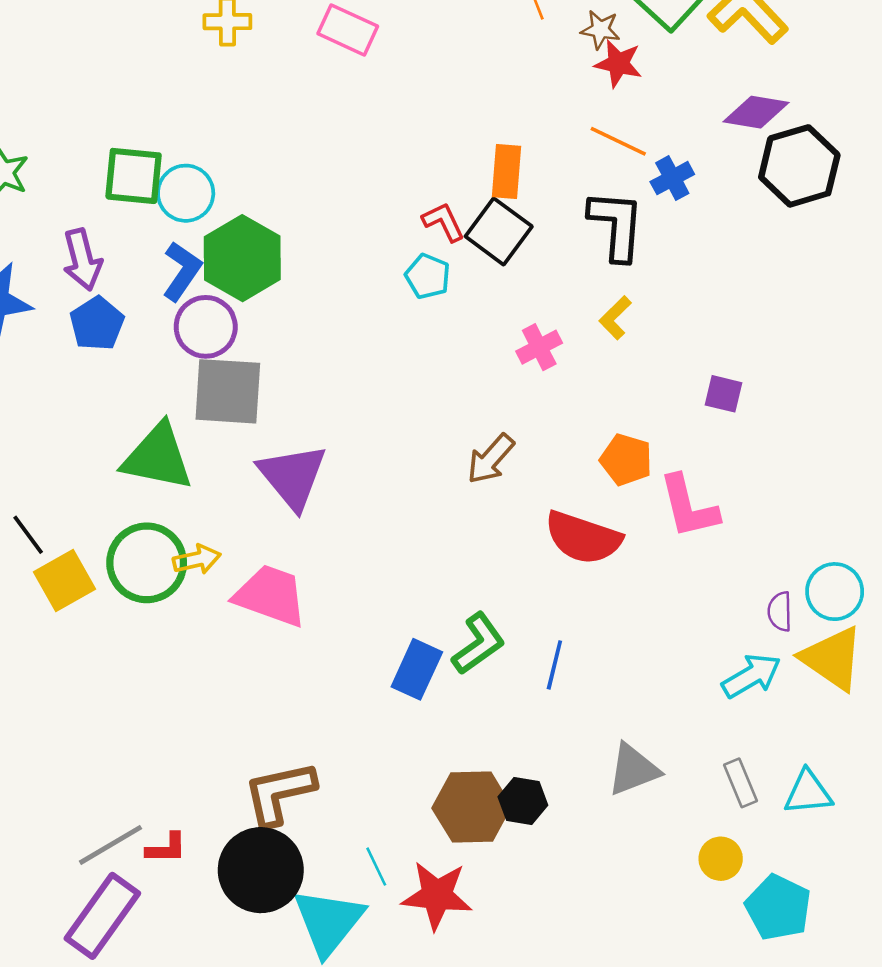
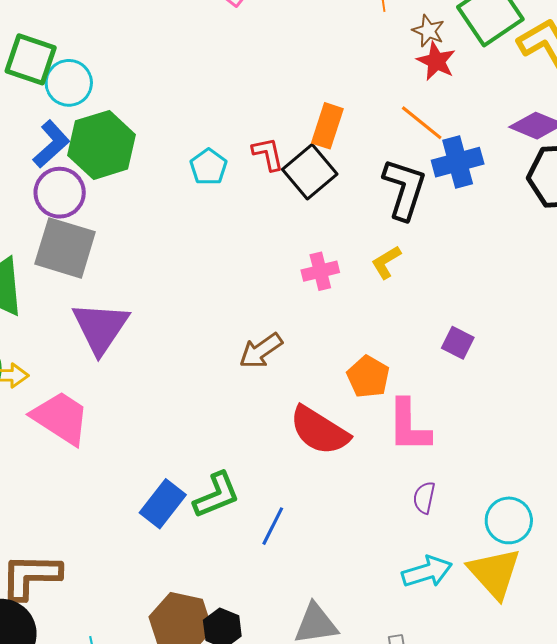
blue cross: (672, 178) -> (458, 162), size x1.4
cyan pentagon: (428, 276) -> (209, 167), moved
purple semicircle: (780, 612) -> (424, 498), moved

